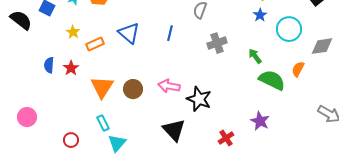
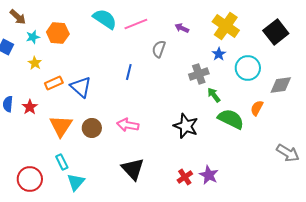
yellow star: (73, 32) -> (35, 63), moved
blue triangle: (129, 33) -> (81, 87), moved
gray cross: (217, 43) -> (199, 74), moved
black star: (199, 99) -> (186, 126), moved
purple star: (260, 121) -> (209, 175), moved
red circle: (71, 140) -> (30, 179), size x1.6

